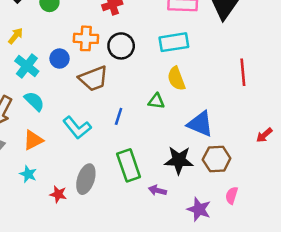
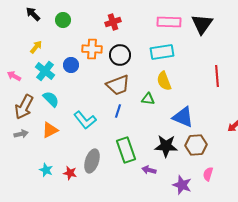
brown trapezoid: (93, 79) -> (118, 85), moved
cyan star: (28, 174) -> (46, 170), moved

